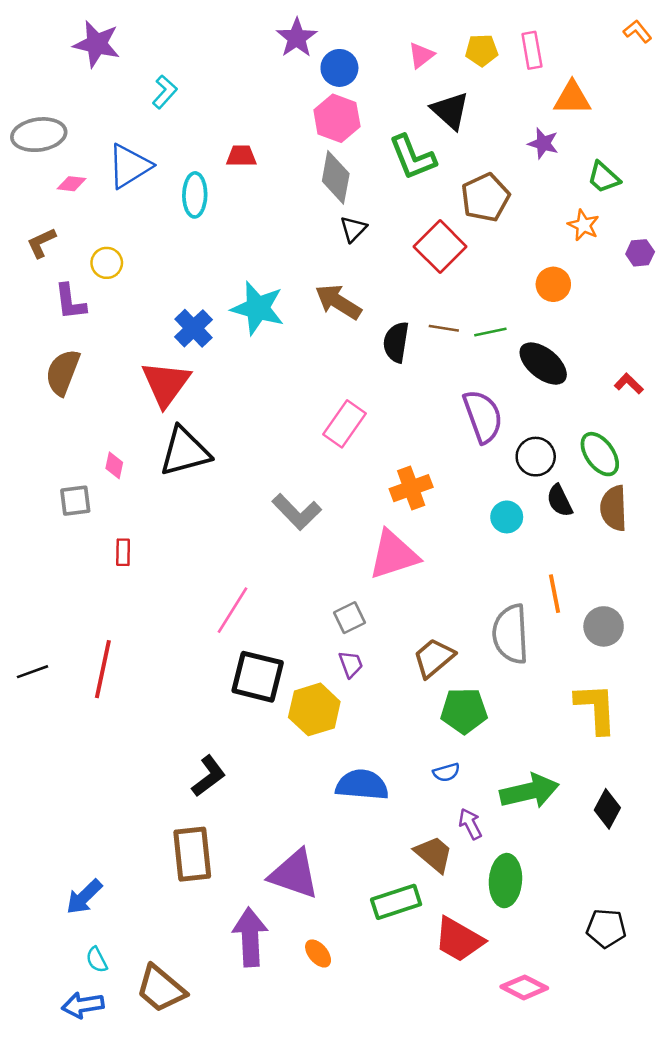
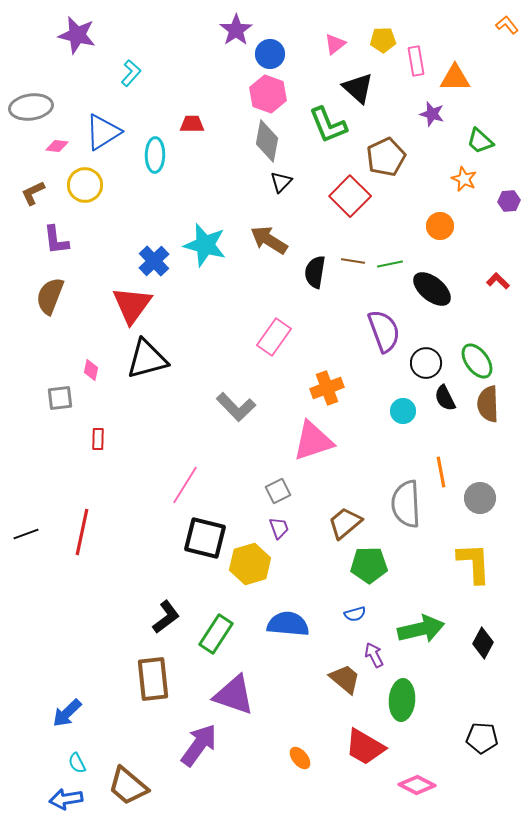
pink rectangle: (532, 50) -> (416, 61), moved
yellow circle: (107, 263) -> (85, 185), moved, size x1.4
red L-shape: (629, 384) -> (498, 281), moved
green rectangle: (396, 902) -> (216, 634), moved, turned -39
purple arrow: (250, 937) -> (199, 745), turned 39
orange ellipse: (318, 953) -> (300, 758), moved

